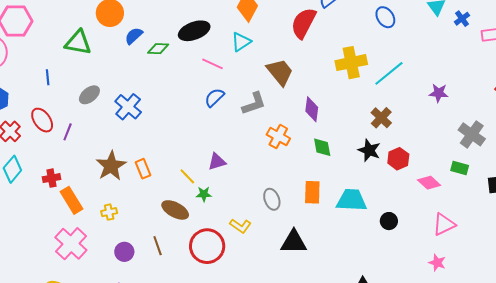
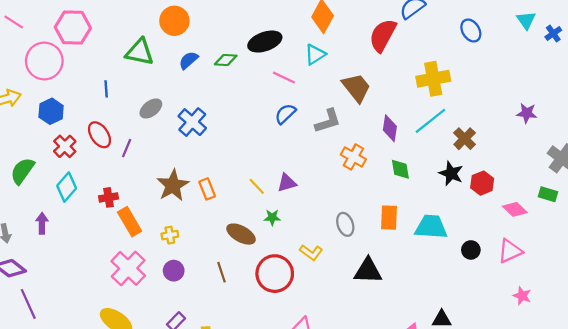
blue semicircle: (134, 36) -> (189, 60), moved
cyan line: (389, 73) -> (430, 121), moved
yellow line: (187, 176) -> (257, 186), moved
pink triangle: (444, 224) -> (510, 251), moved
purple circle: (124, 252) -> (174, 271), moved

